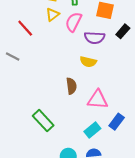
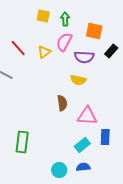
yellow triangle: (52, 15) -> (44, 52), moved
green rectangle: (43, 121) -> (22, 142), moved, turned 50
blue rectangle: (117, 122) -> (105, 137), turned -35

